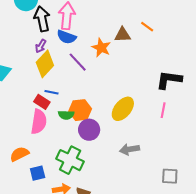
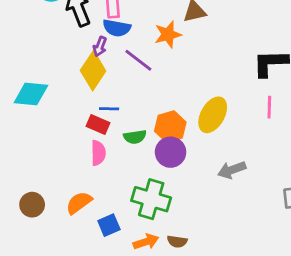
purple arrow: (41, 46) -> (100, 47), moved
orange star: (101, 48) -> (168, 34), turned -30
orange hexagon: (80, 110) -> (170, 127), moved
pink semicircle: (39, 122) -> (98, 153), size x0.7

